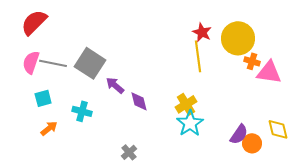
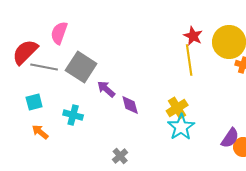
red semicircle: (34, 22) -> (25, 52), moved
pink semicircle: (31, 62) -> (59, 33), moved
orange arrow: (49, 128) -> (40, 132), turned -102

